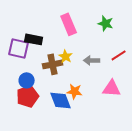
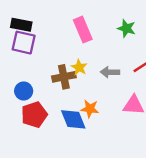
black rectangle: (34, 39) -> (21, 25), moved
purple square: (19, 48) -> (24, 43), moved
blue circle: (27, 80) -> (24, 91), moved

